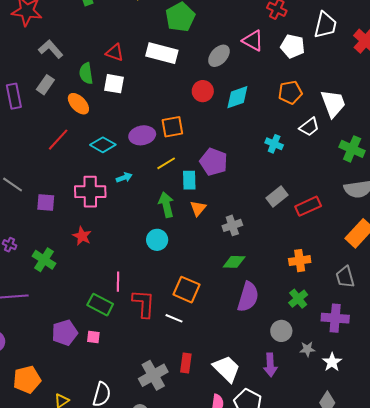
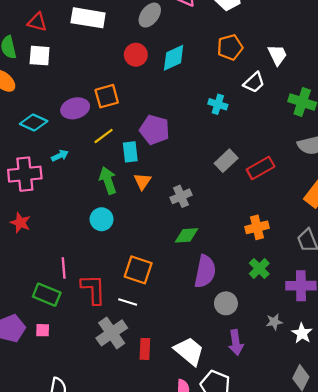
white trapezoid: (333, 103) -> (277, 55), size x0.7
gray circle: (281, 331) -> (226, 303), moved
gray cross: (153, 375) -> (112, 333), moved

